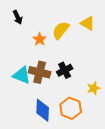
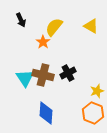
yellow semicircle: (61, 30) -> (54, 27), moved
cyan triangle: (22, 75) -> (25, 78), turned 36
orange hexagon: (71, 108) -> (93, 113), moved

